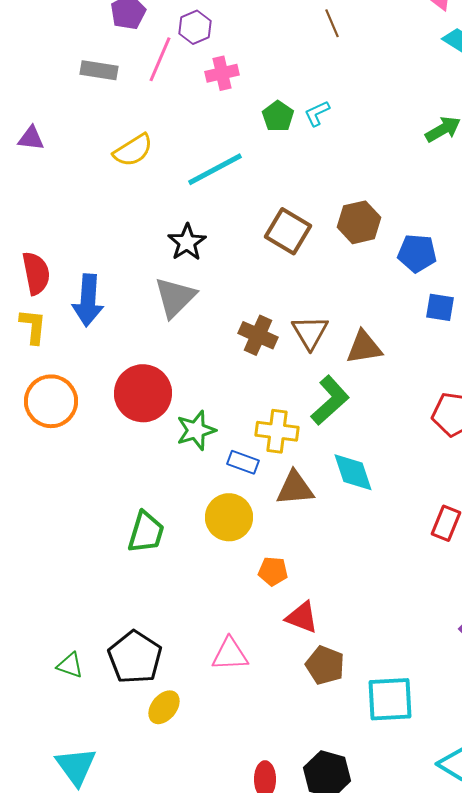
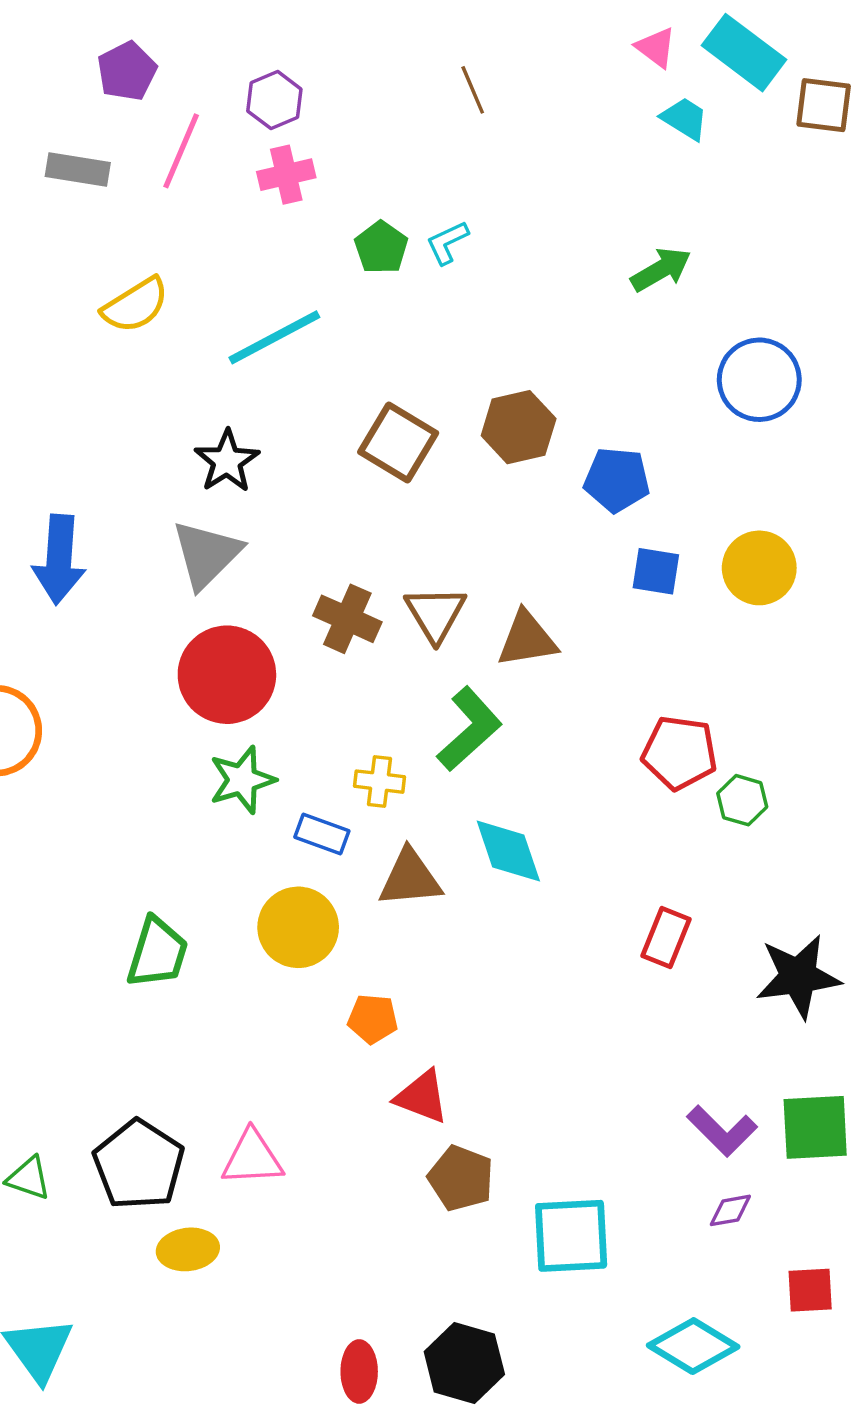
purple hexagon: (195, 27) -> (274, 100), moved
red circle: (143, 393) -> (227, 675), moved
yellow cross: (277, 431) -> (379, 782), size x0.7
pink triangle: (230, 654) -> (252, 1158), moved
yellow ellipse: (164, 707) -> (188, 1249), turned 44

